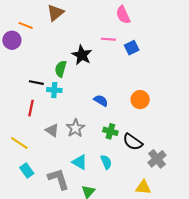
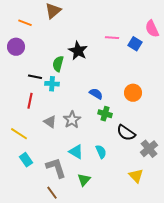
pink semicircle: (123, 15) -> (152, 29), moved
pink line: (108, 39) -> (112, 38), moved
purple circle: (12, 40) -> (16, 47), moved
blue square: (132, 48) -> (135, 44), moved, turned -32
green cross: (110, 131) -> (105, 114), moved
yellow triangle: (143, 187) -> (136, 176), turned 42

